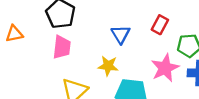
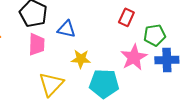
blue triangle: (121, 34) -> (67, 29), moved, turned -42

